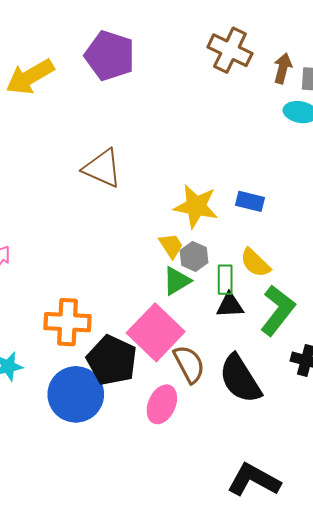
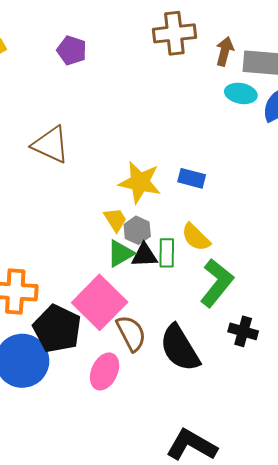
brown cross: (230, 50) -> (174, 33), turned -33
purple pentagon: (110, 56) -> (72, 50), moved, size x0.6
black triangle: (230, 305) -> (144, 255), moved

